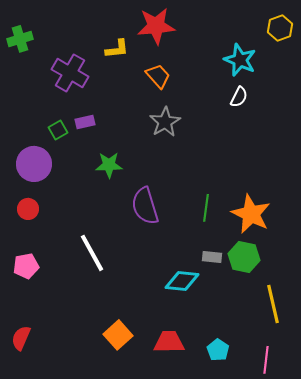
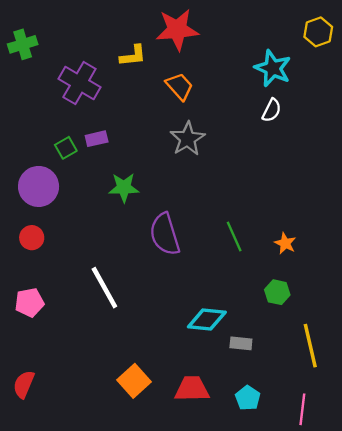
green line: (206, 208) -> (234, 237), turned -32
orange star: (251, 214) -> (285, 243), size x0.5
gray rectangle: (212, 257) -> (241, 343), moved
green hexagon: (244, 257) -> (277, 292), size x0.7

